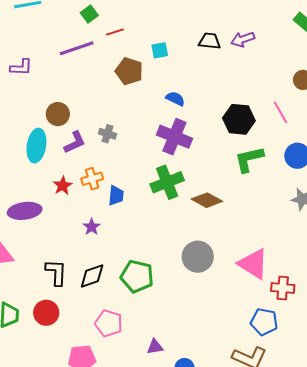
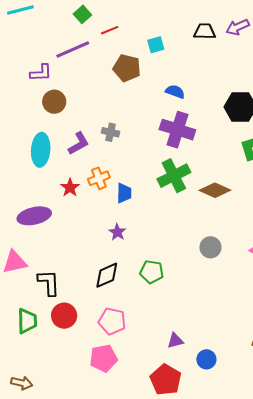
purple L-shape: (21, 67) -> (41, 73), moved
brown circle: (58, 114) -> (54, 102), moved
purple star: (92, 227) -> (117, 232), moved
gray circle: (198, 257) -> (210, 247), size x0.7
black L-shape: (56, 272) -> (49, 283), moved
green pentagon: (137, 276) -> (152, 272), size x0.7
pink pentagon: (109, 323) -> (112, 321), moved

